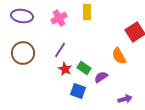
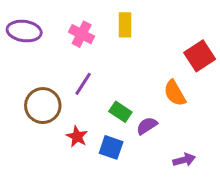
pink cross: (59, 18) -> (82, 34), turned -35
brown circle: (23, 53) -> (43, 106), moved
red star: (65, 69) -> (77, 137), moved

